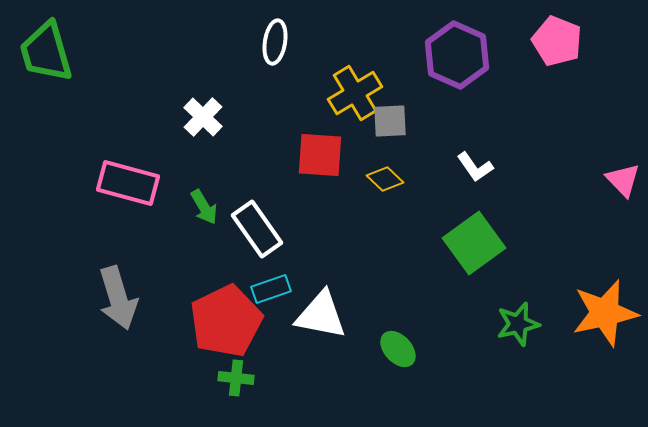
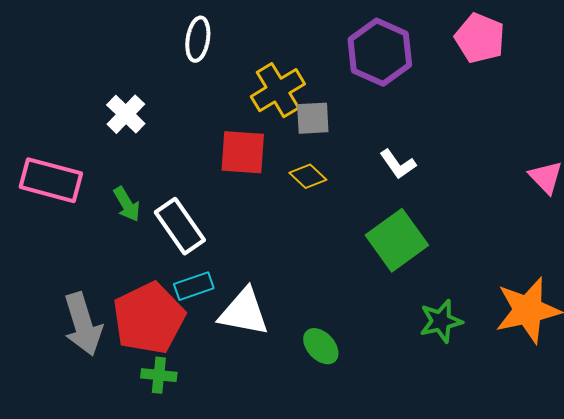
gray arrow: (118, 298) -> (83, 324), moved

